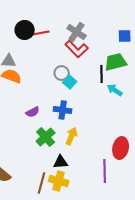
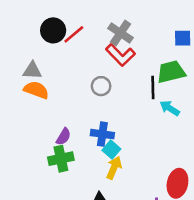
red line: (41, 33) -> (74, 34), turned -30
cyan square: (70, 82) -> (111, 150), moved
purple semicircle: (33, 112) -> (63, 137), turned -32
green cross: (46, 137) -> (61, 159), moved, turned 30

